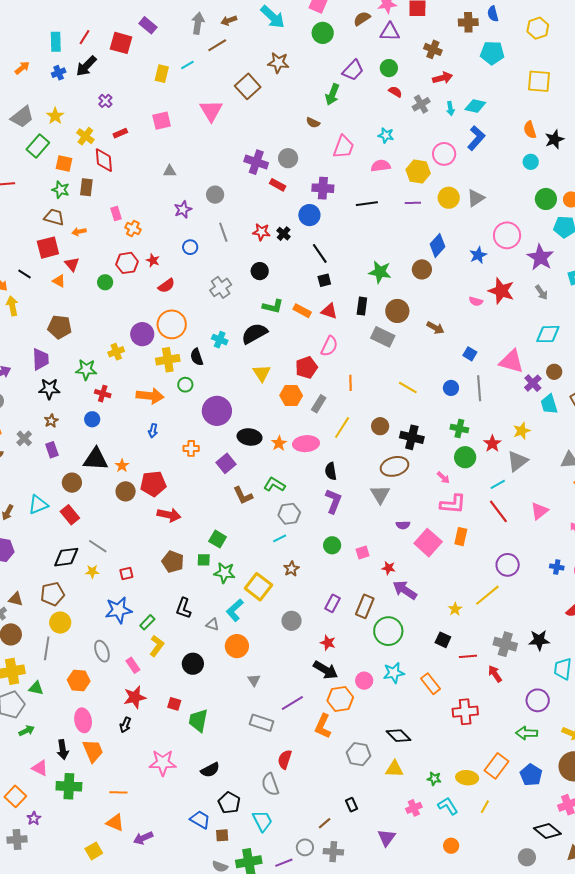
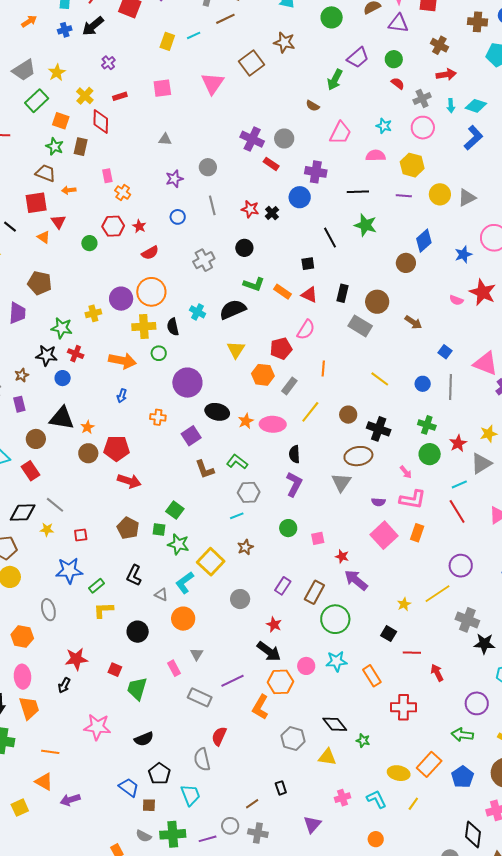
pink circle: (444, 154) -> (423, 128), moved
black line: (320, 253) -> (330, 238), moved
green star: (380, 272) -> (365, 225), moved
black star: (49, 389) -> (47, 355), moved
purple semicircle: (403, 525) -> (378, 502), moved
gray cross: (505, 644) -> (467, 620), moved
yellow L-shape: (157, 646) -> (103, 610), turned -135
pink rectangle: (133, 665) -> (174, 668), moved
green star: (434, 779) -> (363, 741), moved
black diamond: (547, 831) -> (473, 834), turned 52

